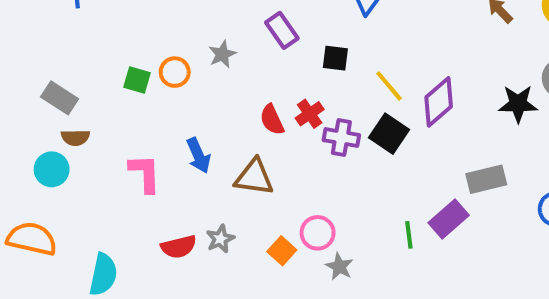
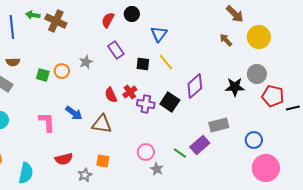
yellow line: (389, 86) -> (166, 62), moved
brown semicircle: (75, 138) -> (13, 62), moved
blue arrow: (198, 155) -> (74, 113), turned -30
pink circle: (318, 233) -> (146, 152), moved
green line: (409, 235) -> (180, 153), turned -48
gray star: (220, 239) -> (85, 175), moved
orange square: (282, 251) -> (103, 161), moved, turned -32
gray star: (339, 267) -> (157, 169), moved

